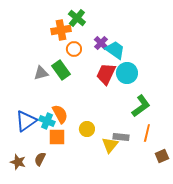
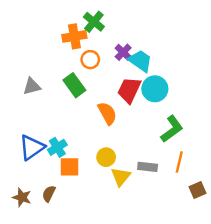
gray triangle: (41, 73) -> (32, 86), moved
orange semicircle: (60, 114) -> (107, 113), moved
cyan cross: (47, 121) -> (57, 147), turned 35
yellow triangle: (110, 145) -> (121, 177), moved

